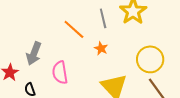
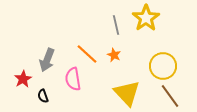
orange line: (74, 29) -> (87, 54), moved

